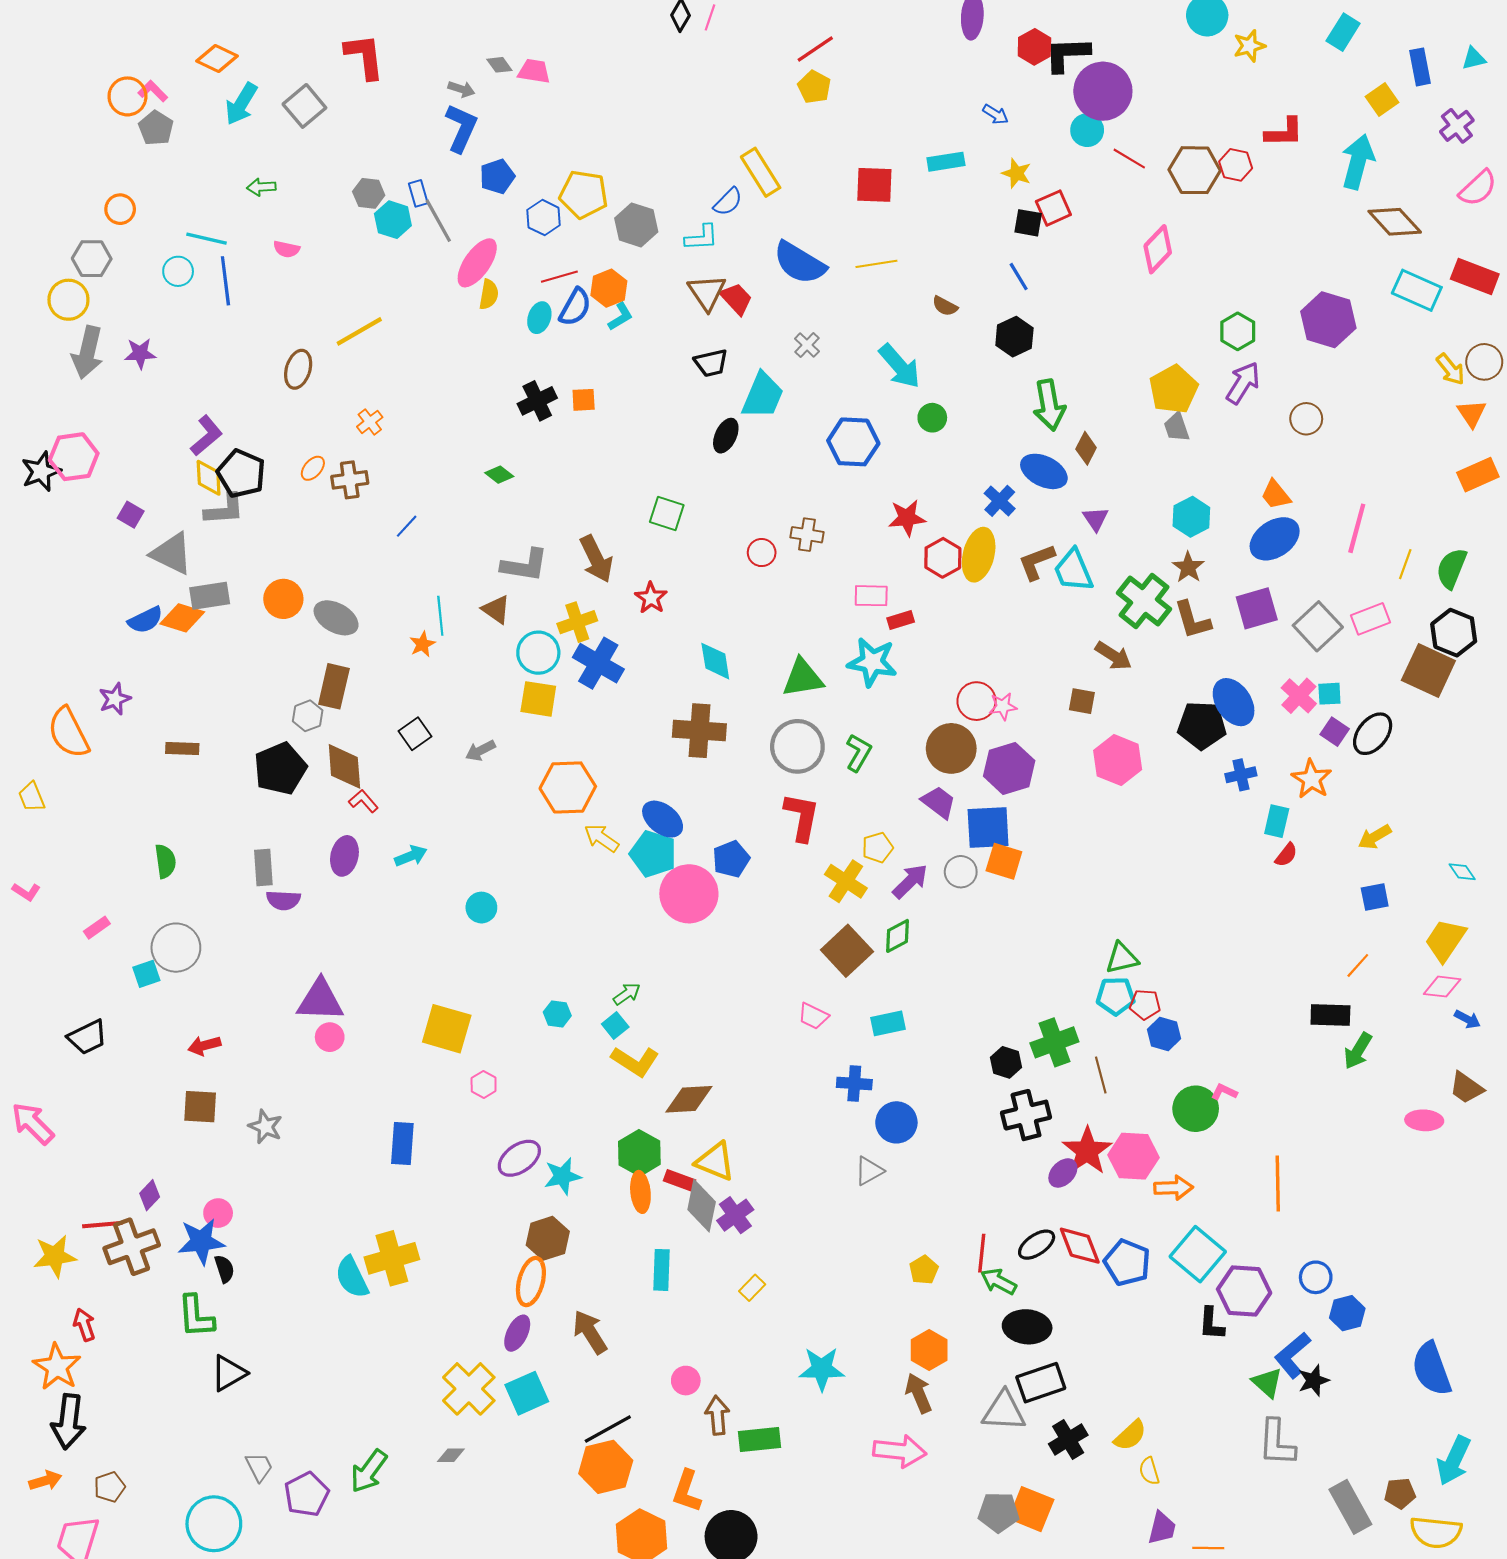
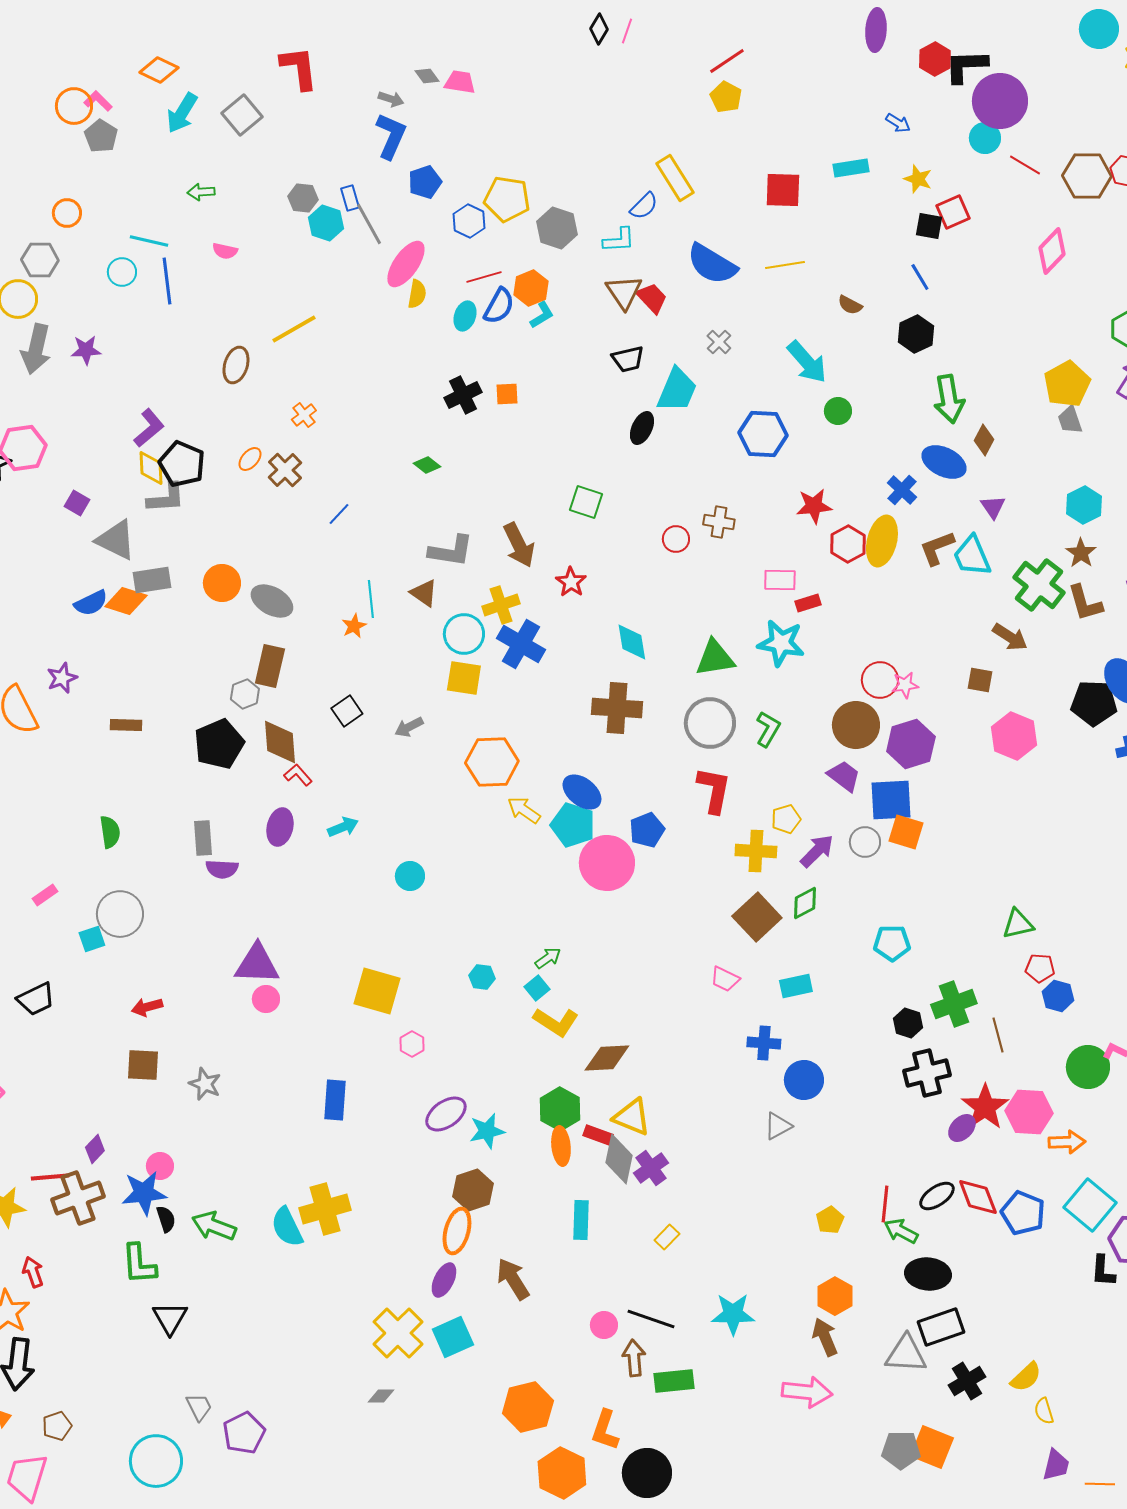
brown cross: (350, 480) -> (285, 470), turned -36
yellow cross: (846, 881) -> (756, 851), turned -30
cyan pentagon: (1116, 996) -> (892, 943), moved
black triangle: (229, 1373) -> (170, 1318), turned -30
black line: (608, 1429) -> (651, 1319), moved, turned 48
green arrow: (369, 1471) -> (214, 1226), moved, turned 75

